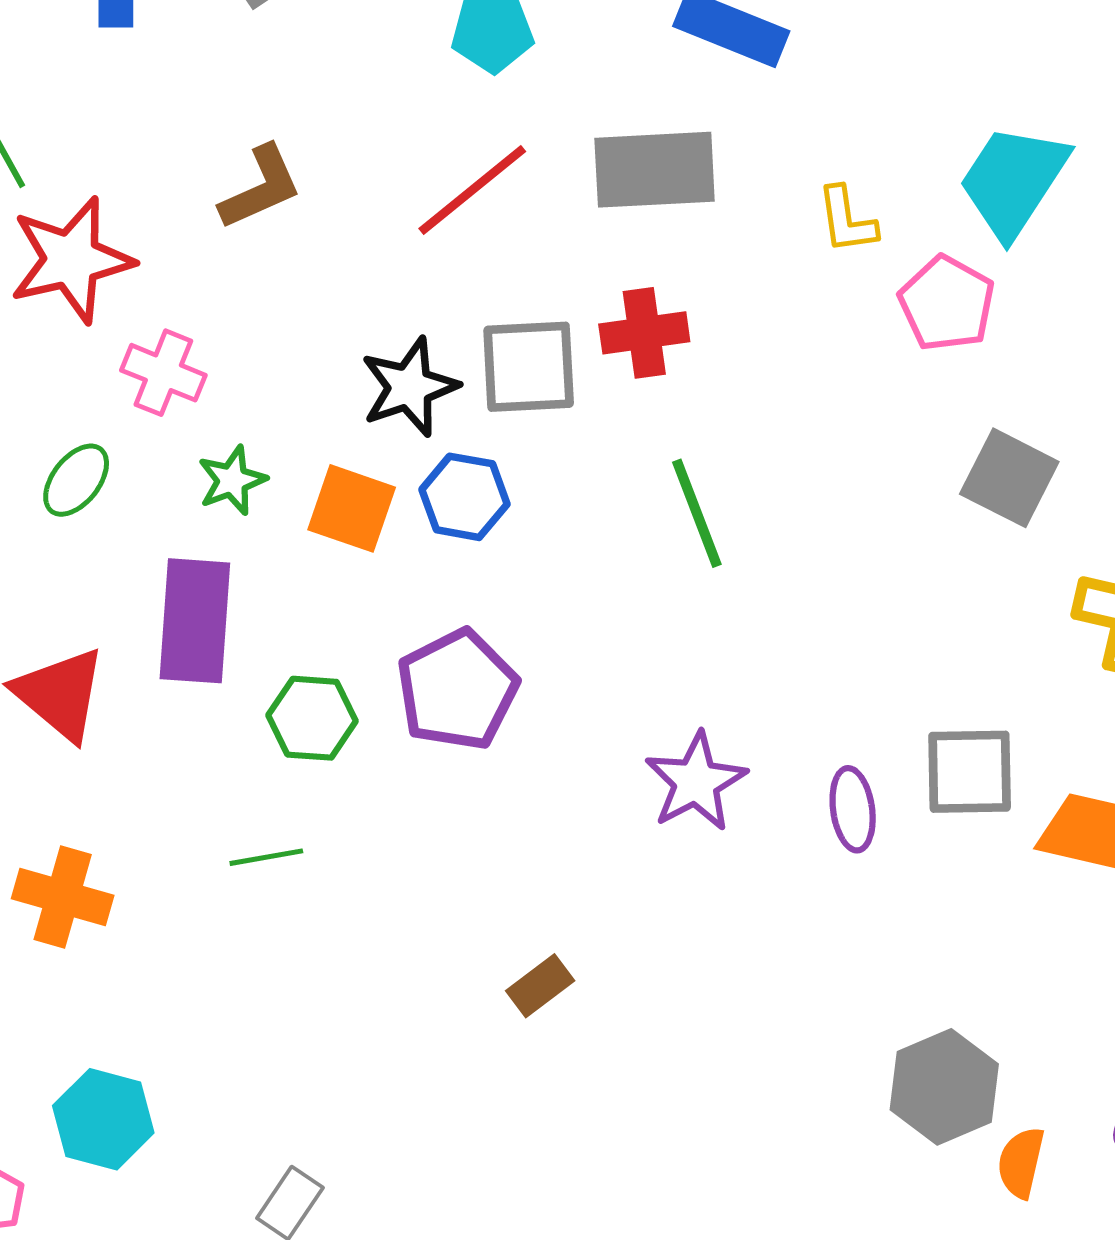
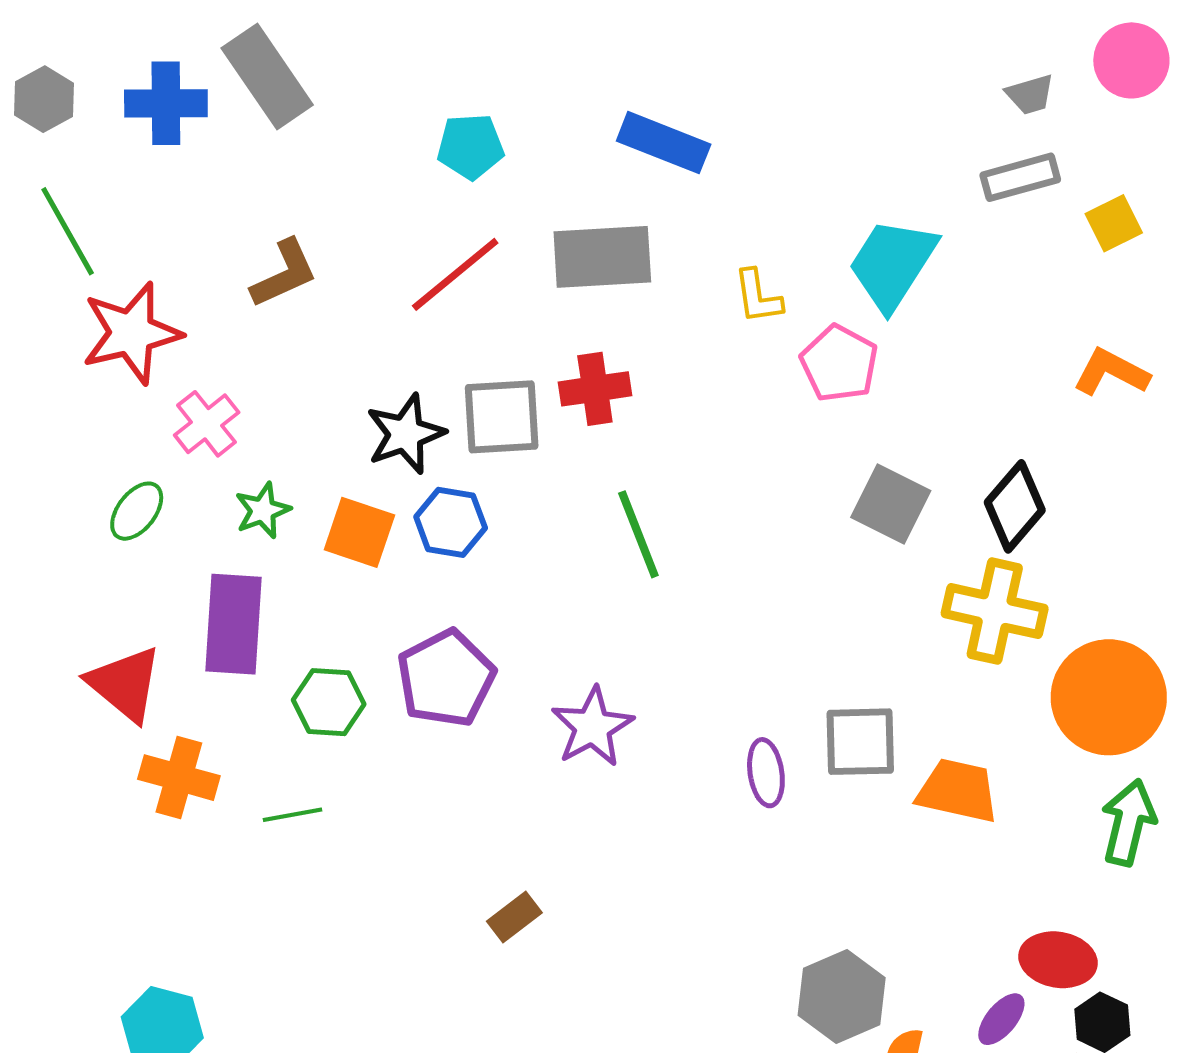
pink cross: (163, 373) -> (207, 424), turned 30
purple star: (696, 782) -> (592, 727), moved
orange cross: (63, 897) -> (179, 778), moved

